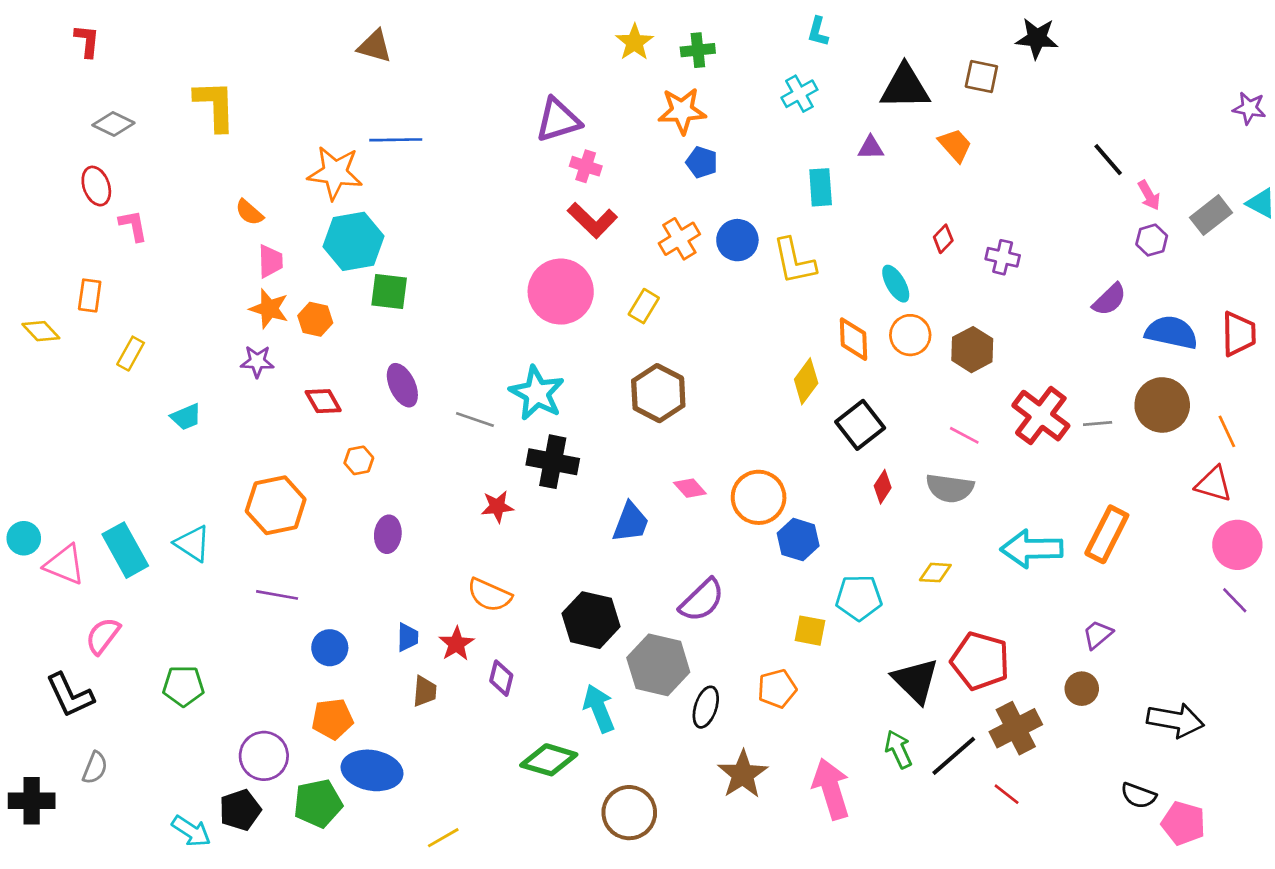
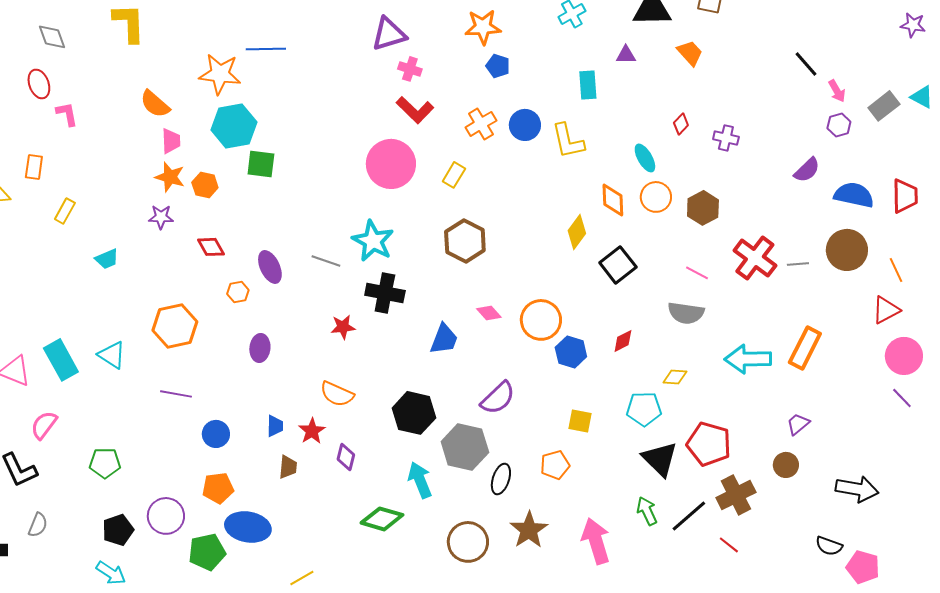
gray diamond: (113, 124) -> (52, 37), turned 44
orange semicircle: (249, 212) -> (155, 104), size x1.4
purple ellipse: (402, 385) -> (270, 267), moved
red triangle: (1214, 484) -> (886, 310), turned -44
red diamond: (883, 487) -> (623, 341), moved, turned 30
cyan pentagon: (859, 598) -> (644, 409), moved
black pentagon: (240, 810) -> (118, 530), moved
brown circle: (629, 813) -> (468, 542), moved

